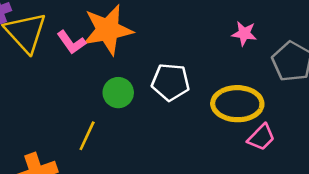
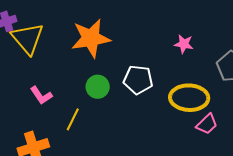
pink star: (244, 33) -> (184, 44), moved
pink L-shape: (71, 42) -> (41, 95), moved

